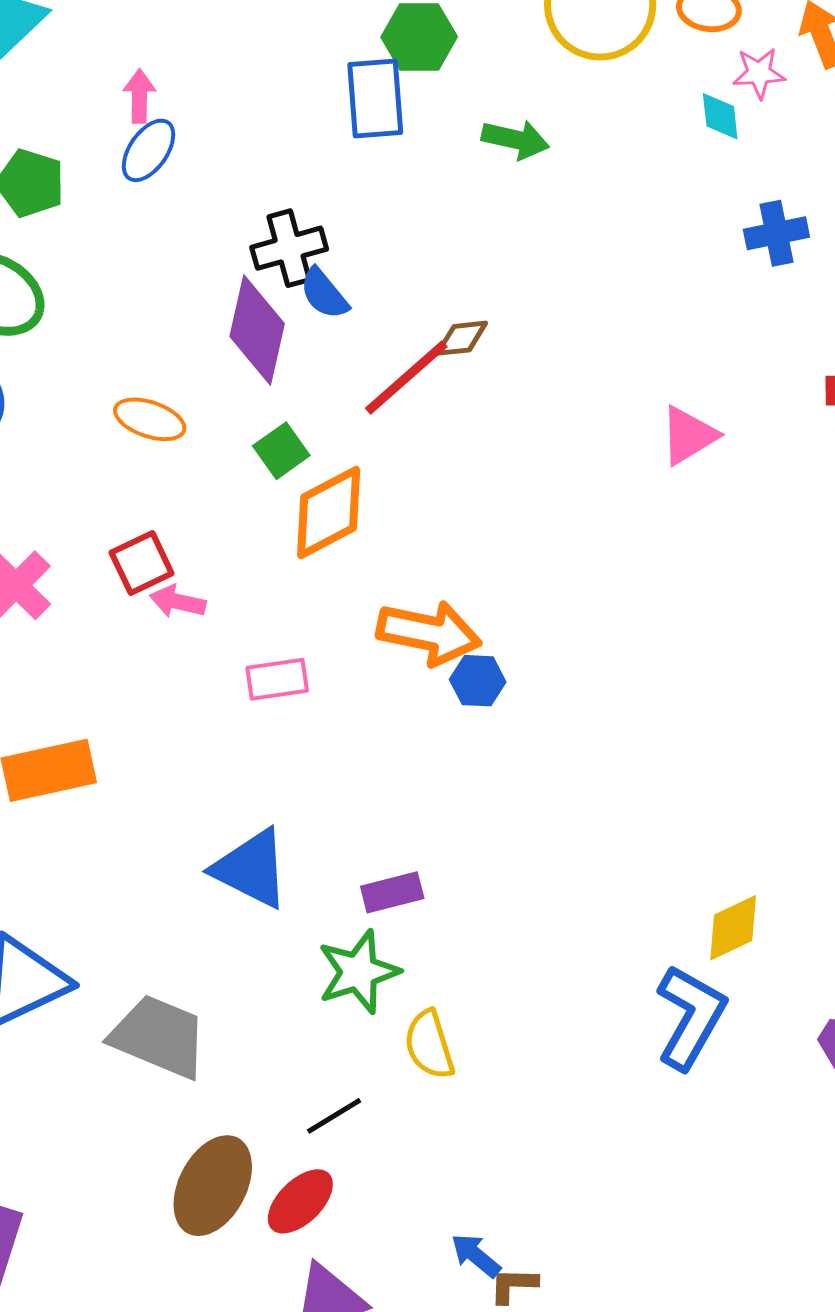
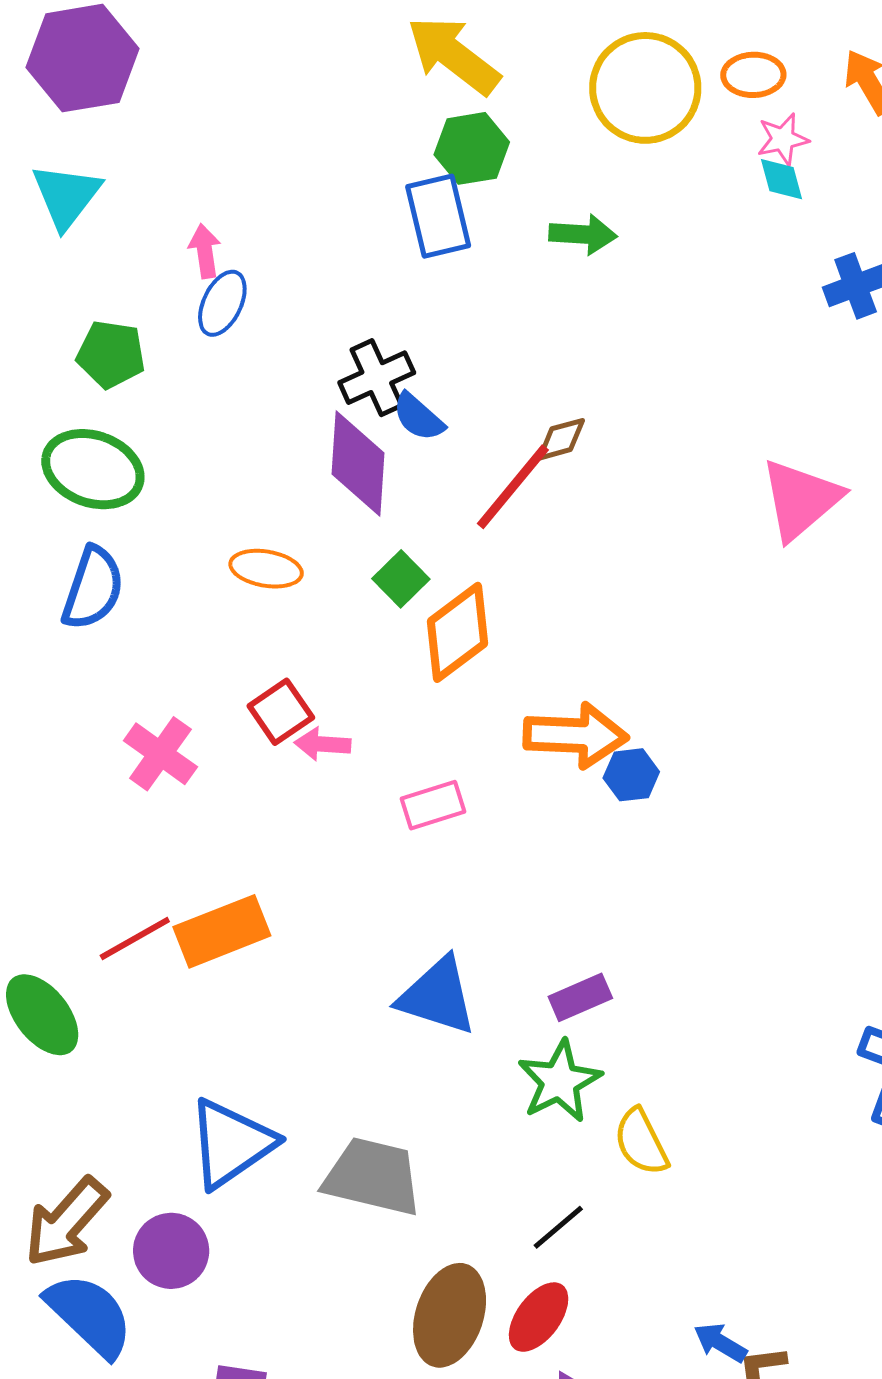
pink star: (759, 73) -> (783, 139), moved
pink triangle: (689, 435) -> (801, 499), size x1.4

